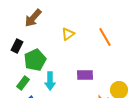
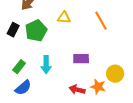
yellow triangle: (68, 34) -> (64, 18), turned 40
green pentagon: (35, 60) -> (36, 31), moved

